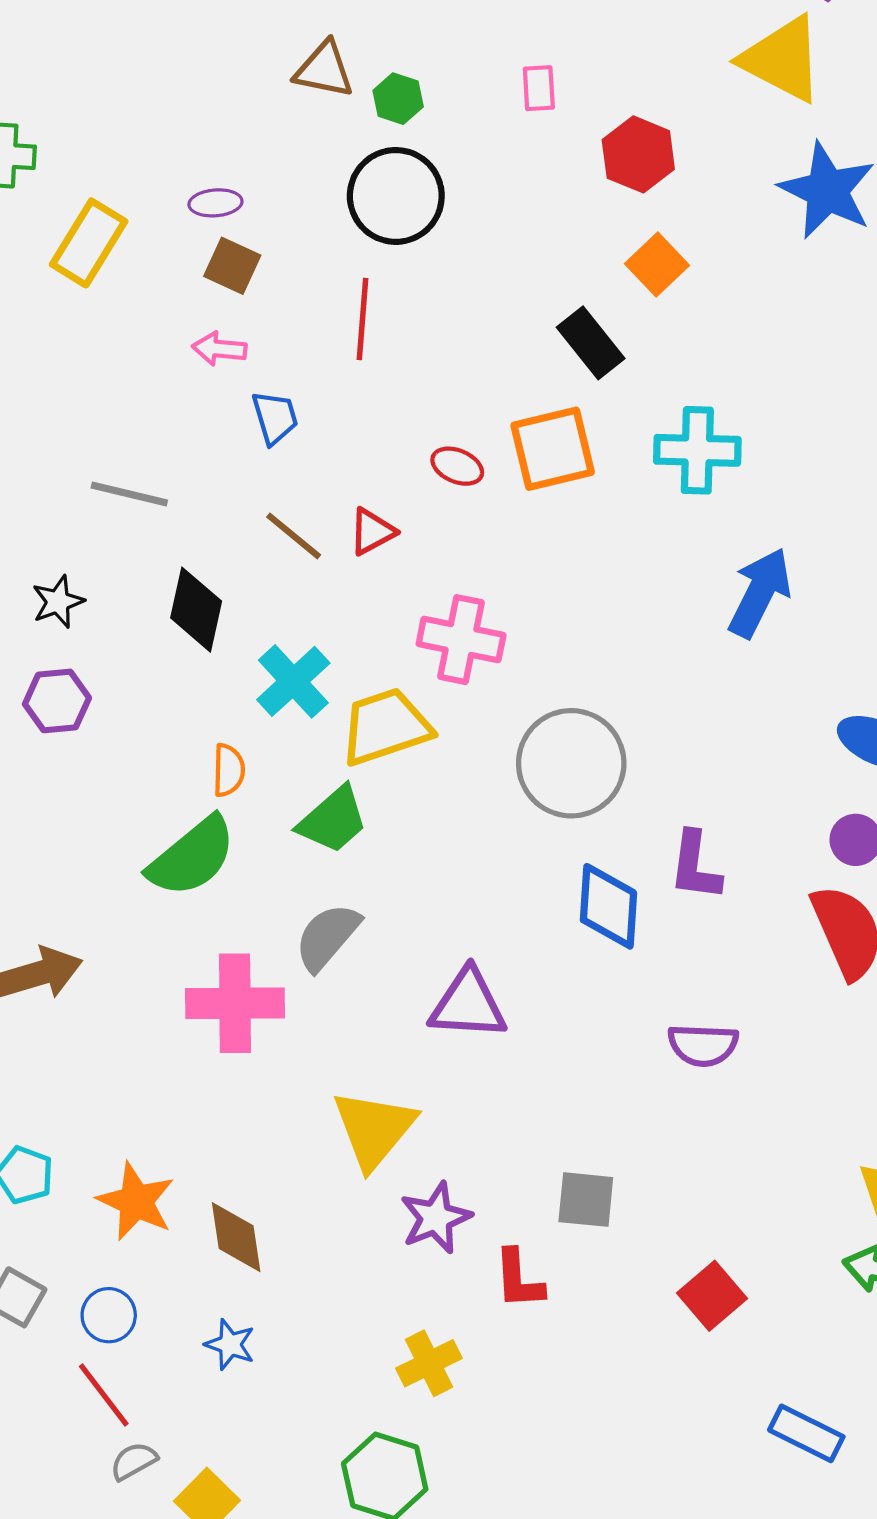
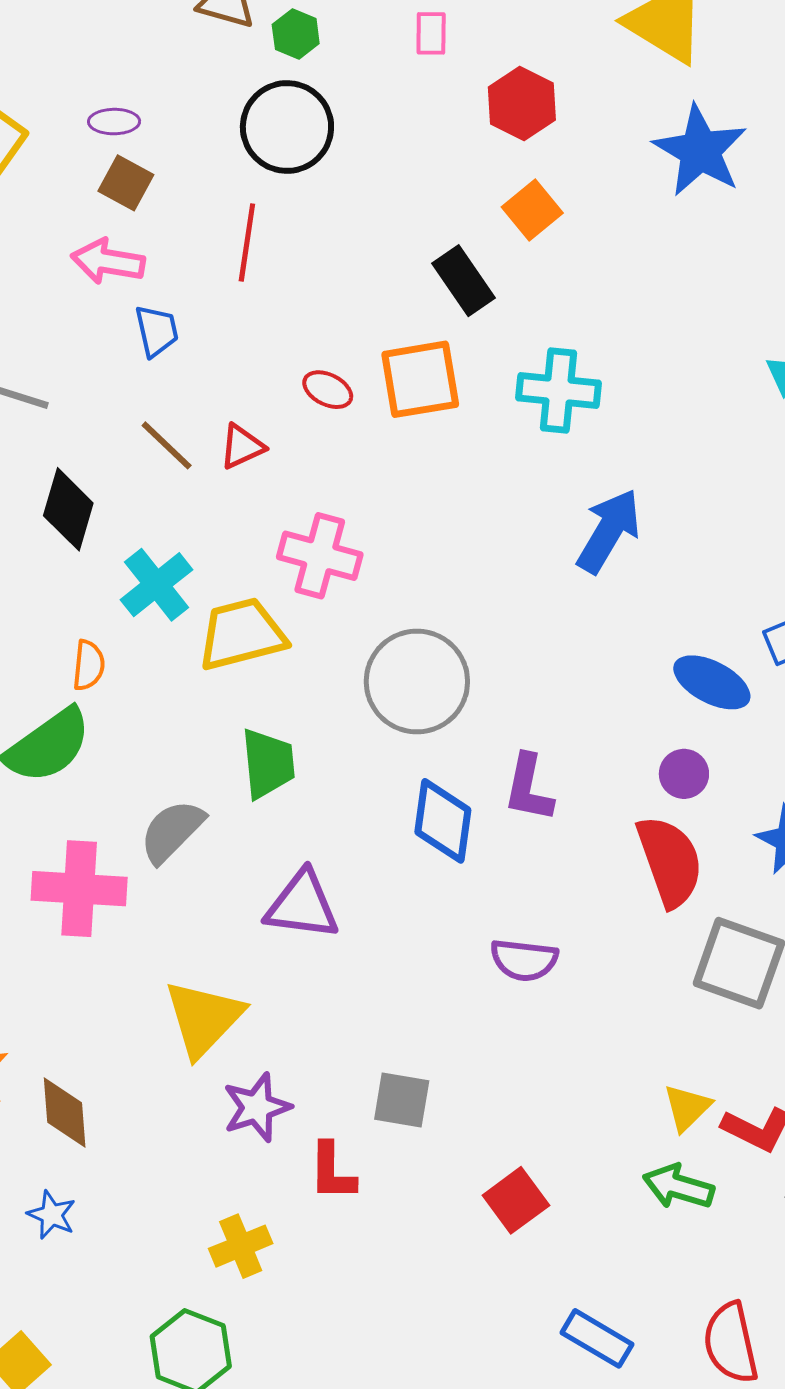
pink arrow: (219, 349) -> (108, 261), size x1.4
green trapezoid: (333, 820) -> (268, 763), moved, turned -58

